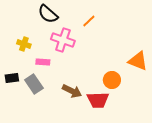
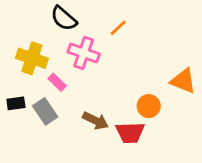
yellow cross: (24, 44) -> (32, 58), size x1.6
pink rectangle: (43, 62) -> (57, 82), turned 40

